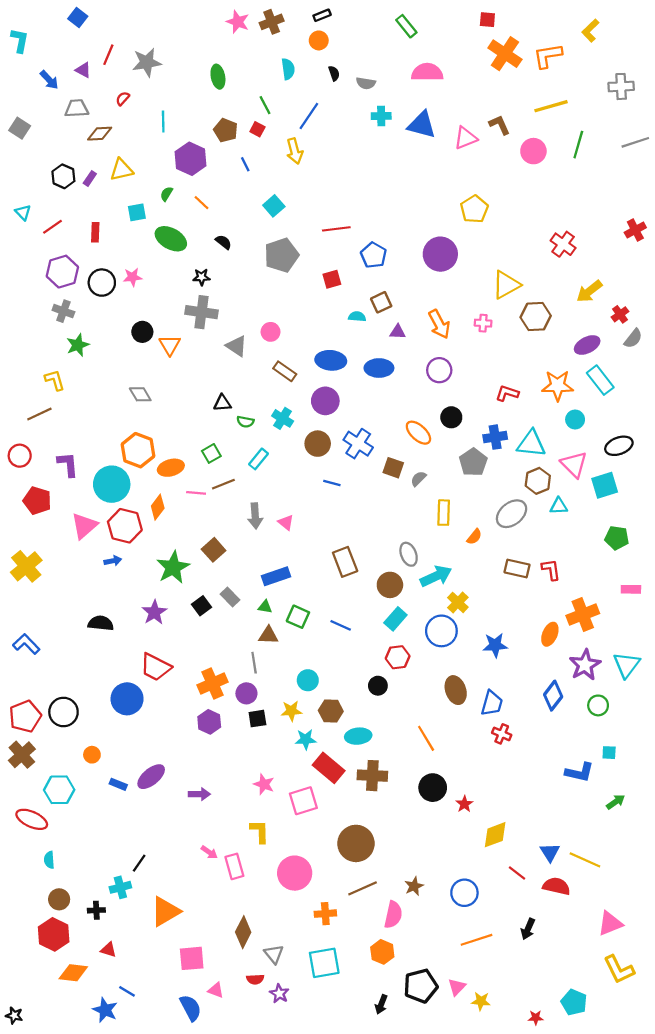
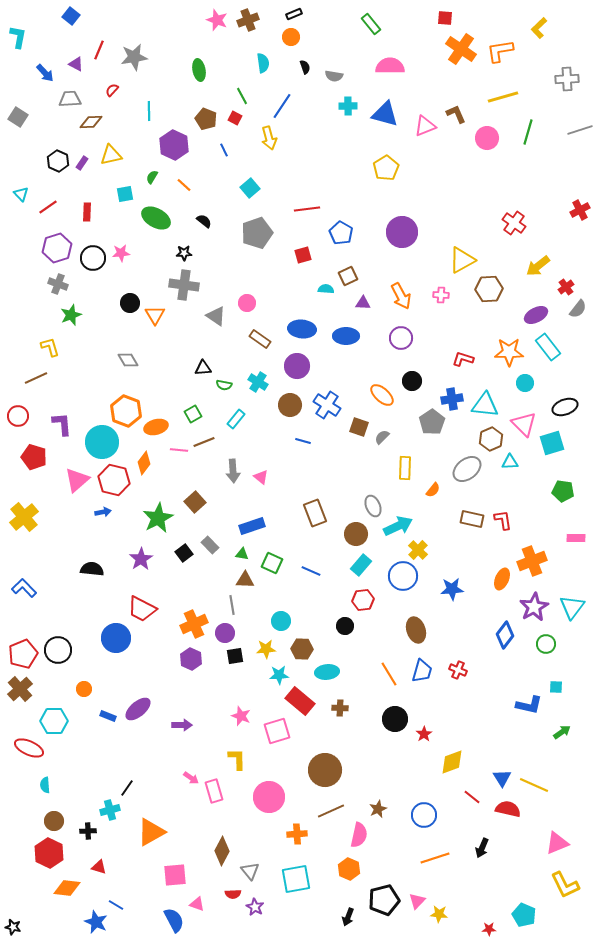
yellow pentagon: (474, 209) -> (386, 168), moved
blue trapezoid: (492, 703) -> (422, 671), moved
brown cross: (372, 776) -> (340, 708), size x0.6

